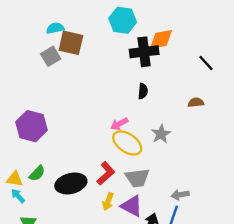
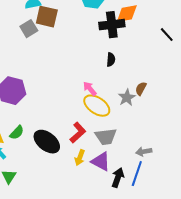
brown semicircle: (196, 102) -> (141, 89), moved, turned -56
pink arrow: (119, 124) -> (90, 89), turned 77
black ellipse: (71, 183) -> (47, 142), turned 52

